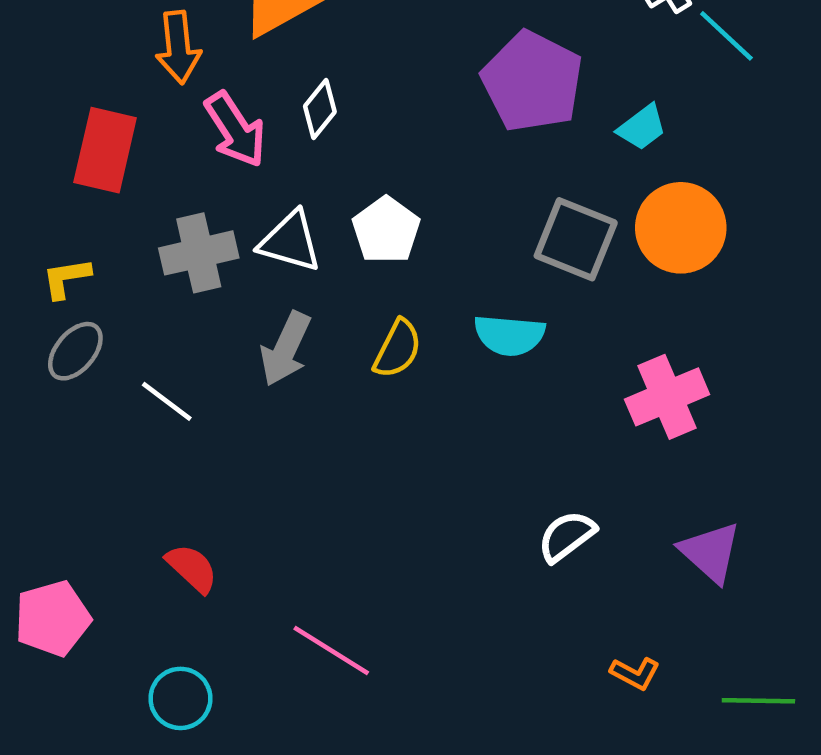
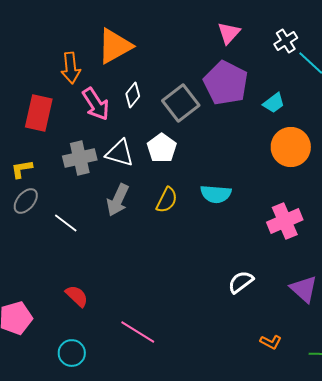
gray square: (576, 239) -> (181, 103), moved, turned 30

